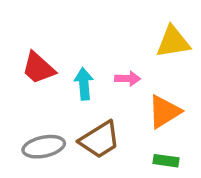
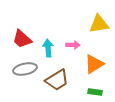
gray ellipse: (44, 147) -> (25, 69), moved

